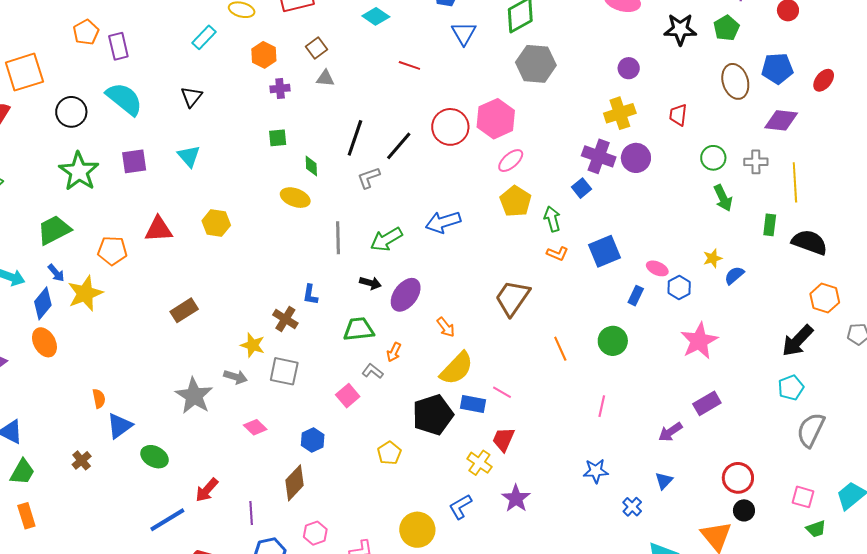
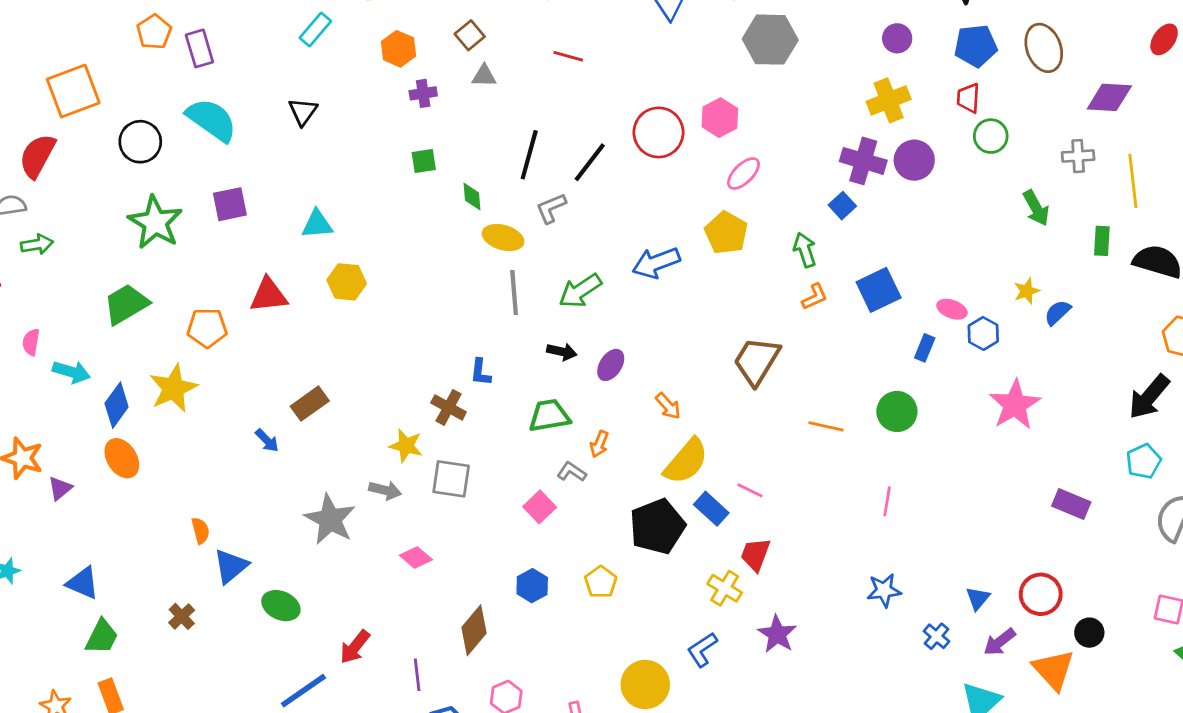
red line: (409, 65) -> (568, 56), moved
blue pentagon: (777, 68) -> (976, 46), moved
pink hexagon: (496, 119) -> (720, 118), size x0.7
cyan triangle: (189, 156) -> (317, 224), moved, turned -50
green circle: (713, 158) -> (991, 136), moved
yellow ellipse: (295, 198) -> (503, 237), moved
yellow pentagon: (515, 201) -> (726, 233), moved
orange L-shape: (557, 254) -> (815, 297), turned -45
blue arrow: (56, 273) -> (267, 440), moved
purple ellipse: (406, 295) -> (611, 365), size x0.7
orange line: (560, 349) -> (826, 426), turned -50
purple rectangle: (707, 403) -> (1071, 504), moved, turned 56
blue rectangle: (473, 404) -> (711, 509), turned 35
purple arrow: (670, 432) -> (1000, 642), moved
blue hexagon: (313, 440) -> (532, 586), moved
red circle: (738, 478) -> (1041, 594), moved

